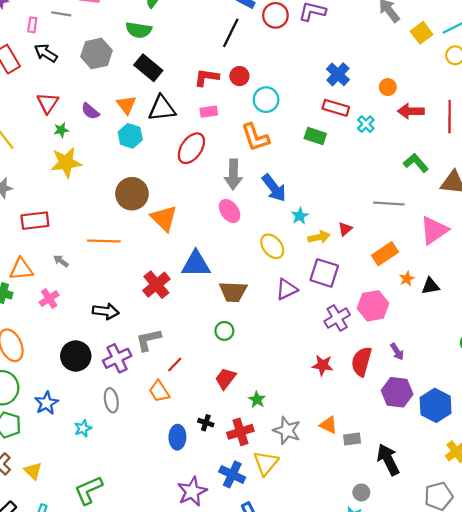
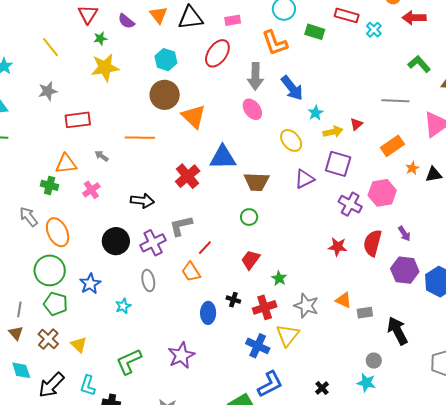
cyan hexagon: (130, 136) -> (166, 60), moved
green rectangle: (315, 136) -> (315, 32), moved
purple cross: (337, 318) -> (350, 204), turned -30
purple star: (192, 492) -> (181, 355), moved

